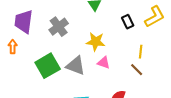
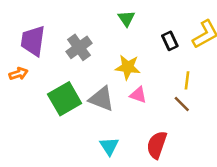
orange arrow: (13, 47) -> (18, 74), turned 72

